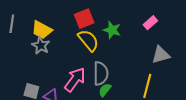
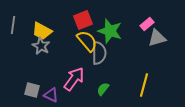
green star: (112, 30) -> (110, 31), size x1.4
gray triangle: (161, 55) -> (157, 38), moved
gray semicircle: (101, 73) -> (99, 53), moved

